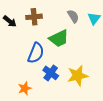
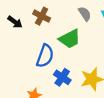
brown cross: (34, 17) -> (42, 16), turned 35

